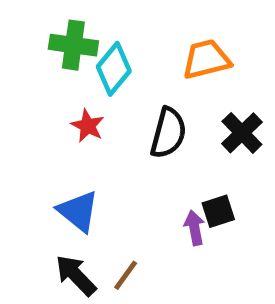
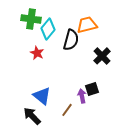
black semicircle: (168, 133) -> (71, 40), moved
blue triangle: (78, 211) -> (42, 96), moved
brown line: (126, 275) -> (67, 110), moved

